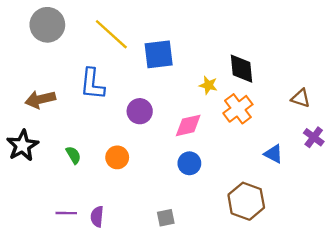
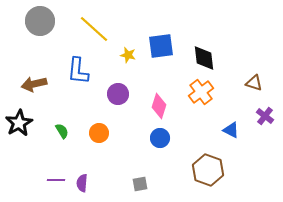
blue square: (159, 54) -> (161, 46), moved
yellow star: (208, 85) -> (128, 55), moved
pink diamond: (188, 125) -> (159, 106), turned -60

